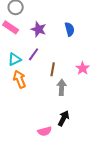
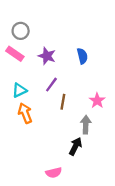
purple line: (34, 54) -> (51, 85), moved
gray arrow: (62, 87) -> (86, 125), moved
black arrow: (64, 118) -> (75, 146), moved

